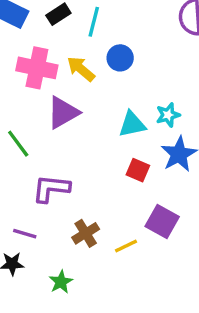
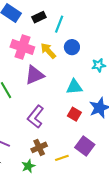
cyan star: (168, 115) -> (99, 65), moved
purple L-shape: (51, 188) -> (36, 117), moved, turned -65
green star: (61, 282) -> (28, 166), moved

